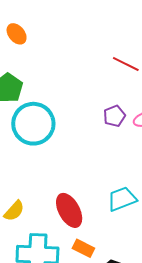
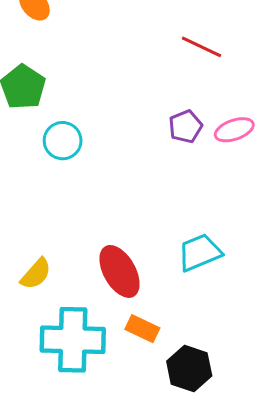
cyan circle: (33, 124) -> (63, 141), size x0.6

